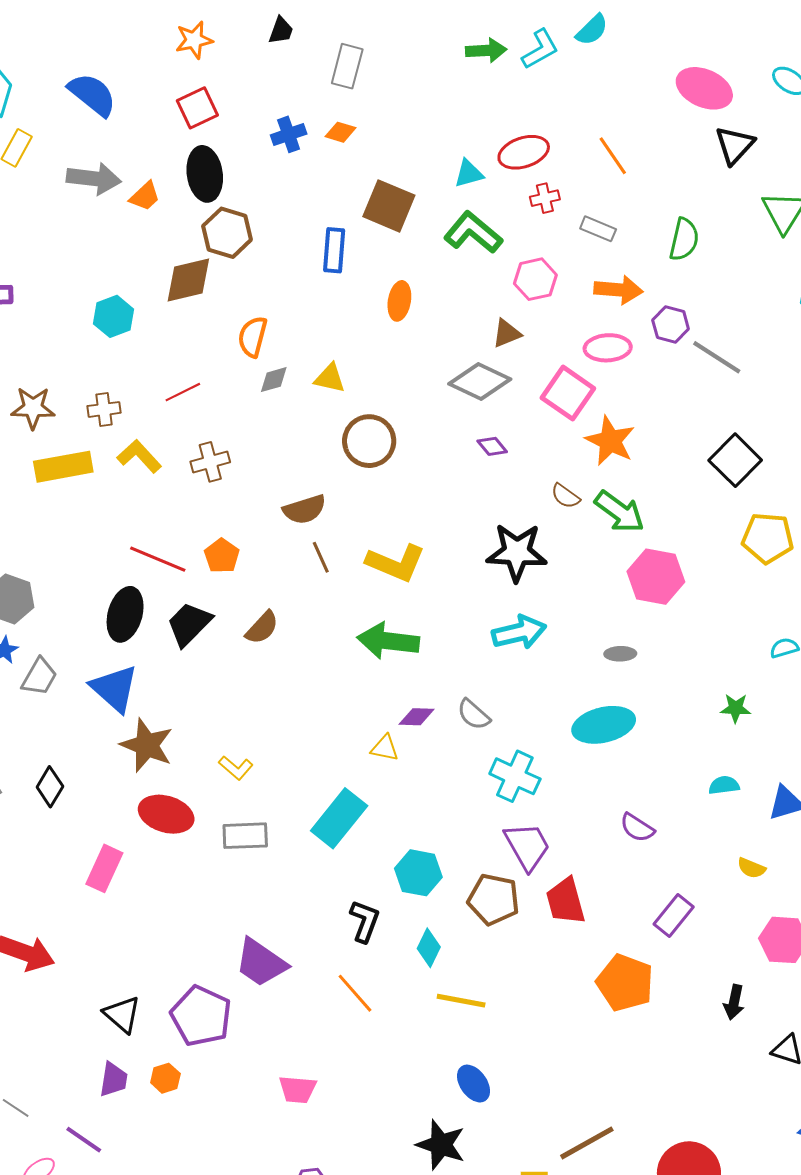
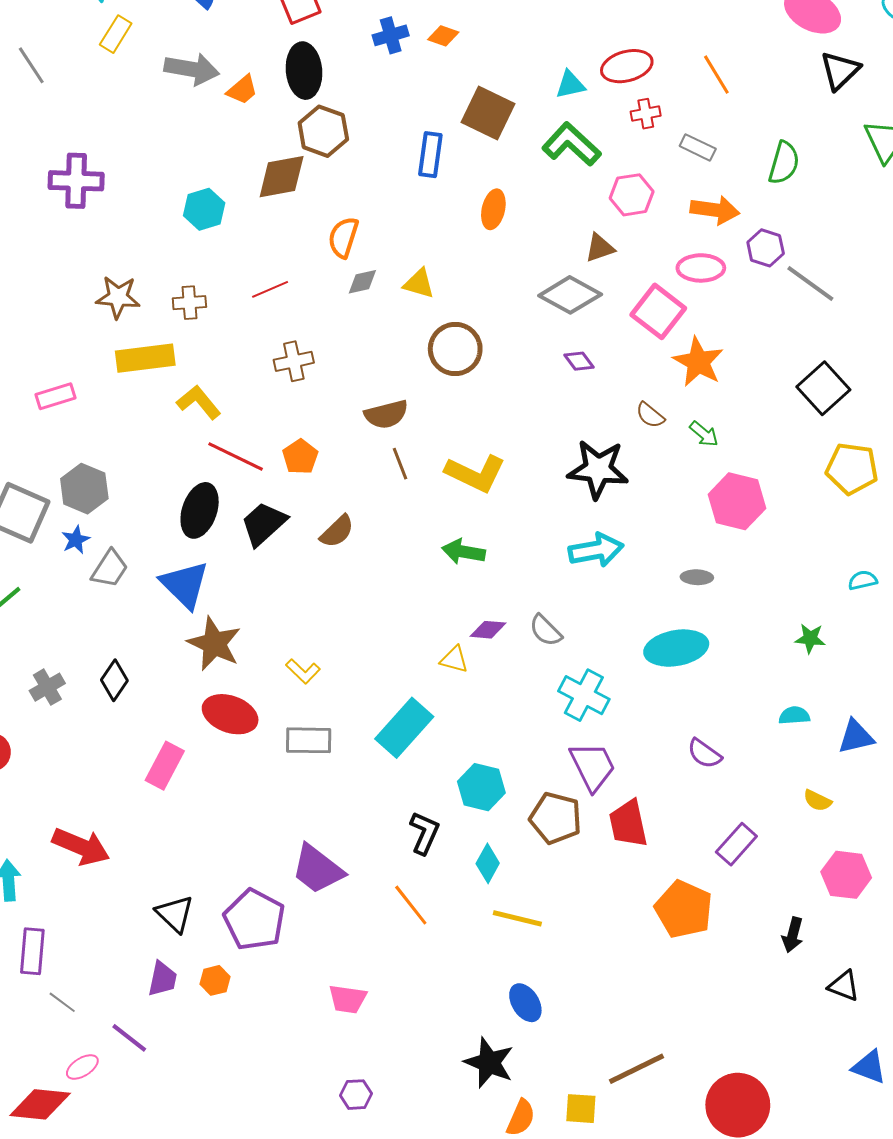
yellow L-shape: (139, 456) -> (199, 402), moved
green arrow: (620, 512) -> (704, 434), size x0.6
green arrow: (388, 641) -> (464, 552), size x0.7

